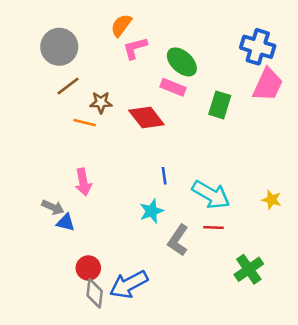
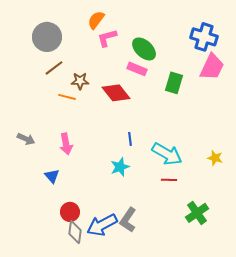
gray arrow: (53, 207) -> (26, 139), moved
blue triangle: (66, 222) -> (52, 176), turned 35
gray L-shape: (178, 240) -> (128, 220), moved

